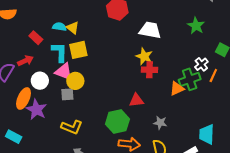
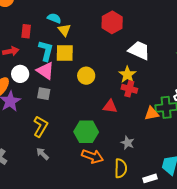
cyan semicircle: (59, 27) -> (54, 18), moved
red rectangle: (36, 38) -> (26, 31), turned 40
yellow circle: (75, 81) -> (86, 76), moved
red triangle: (136, 100) -> (110, 106), moved
yellow L-shape: (72, 127) -> (40, 127), turned -95

